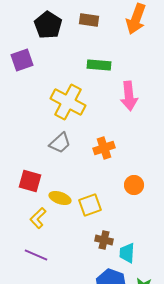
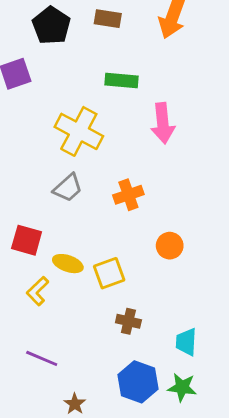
cyan trapezoid: (127, 253) -> (186, 342), moved
purple line: (36, 255) -> (42, 358), moved

